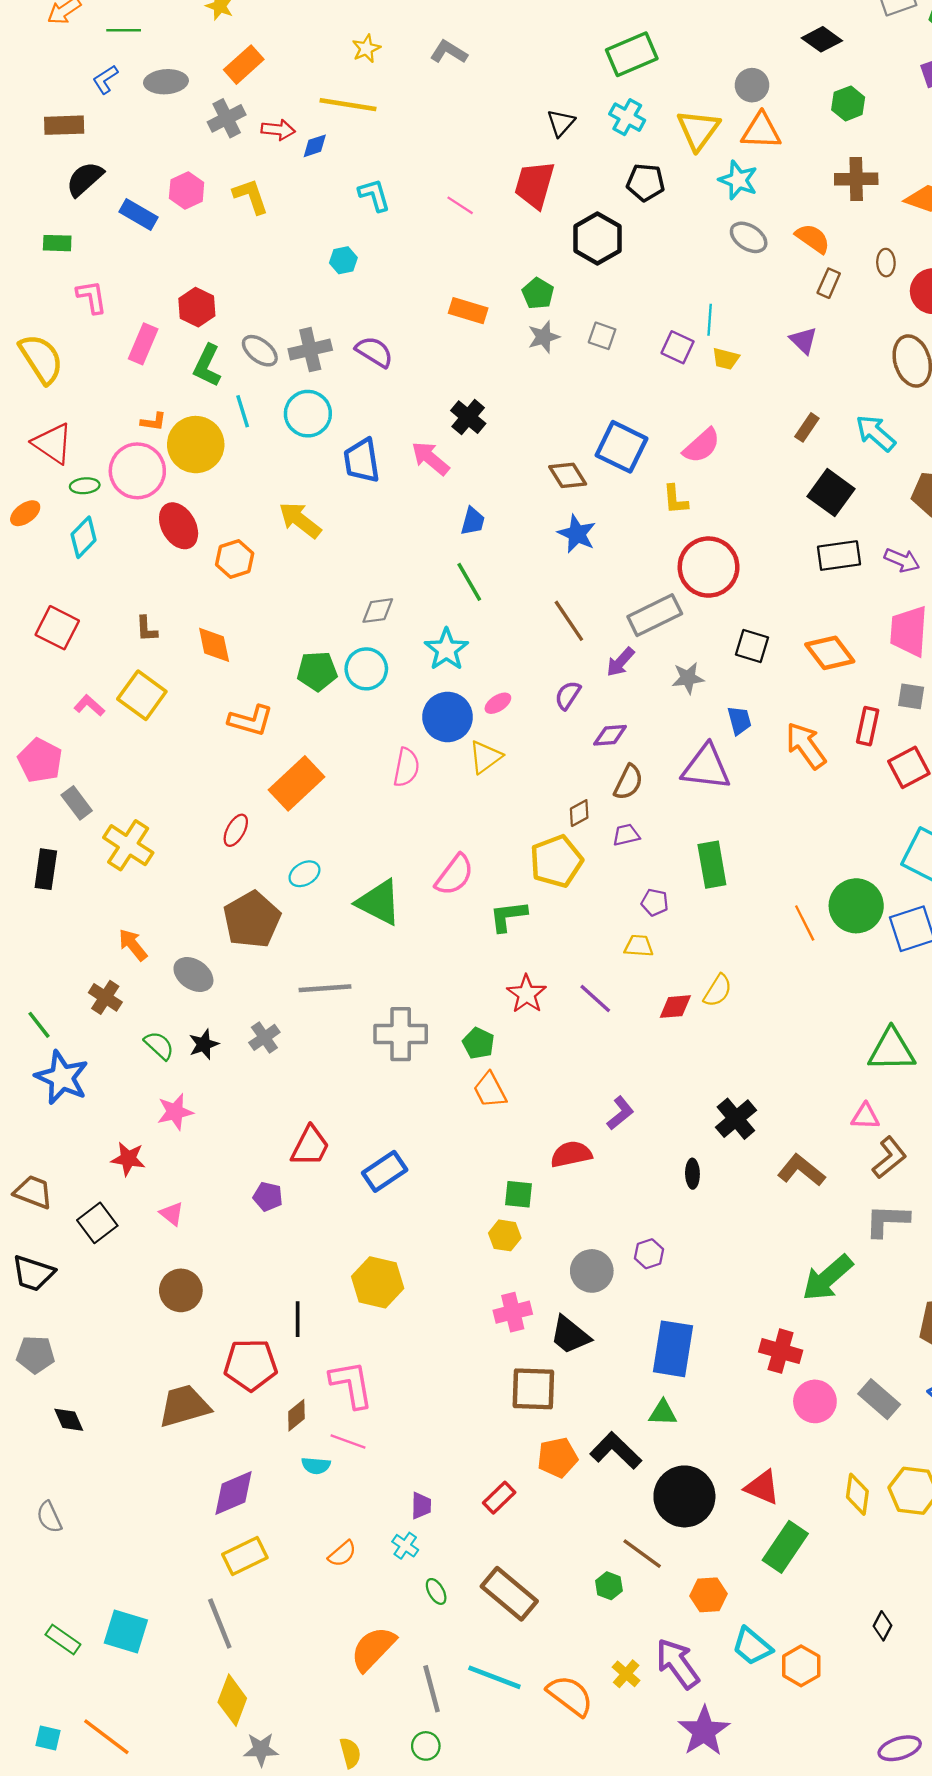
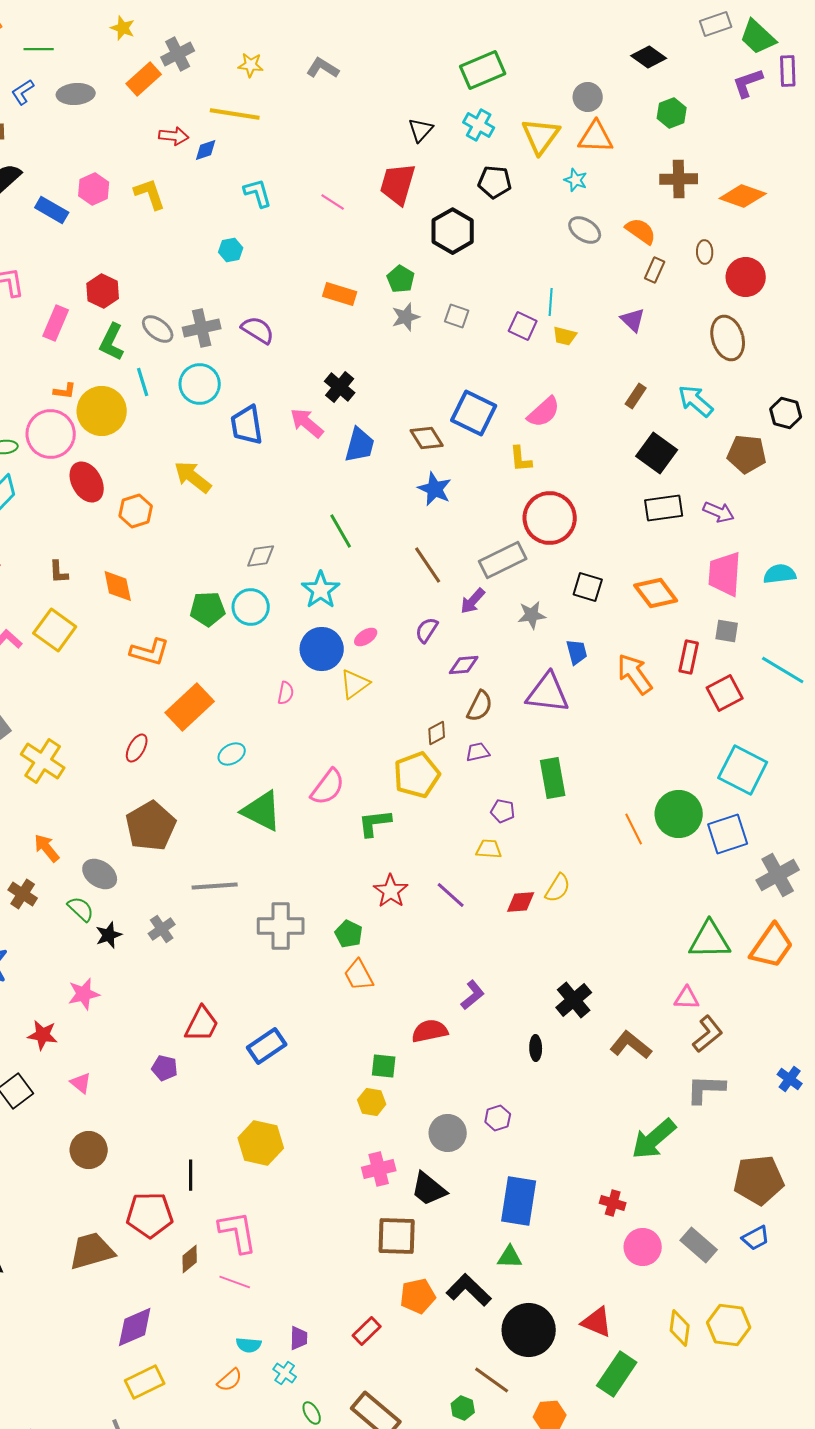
yellow star: (366, 49) -> (251, 65), turned 30
gray cross: (227, 118) -> (178, 54), moved
cyan star: (738, 180) -> (576, 180), size x0.7
blue trapezoid: (473, 521) -> (360, 445), moved, size x1.4
pink semicircle: (406, 767) -> (286, 693), size x0.7
cyan ellipse: (304, 874) -> (232, 754), moved
green semicircle: (159, 1045) -> (81, 909), moved
red cross: (781, 1351) -> (613, 1203), size x0.7
cyan semicircle: (316, 1466) -> (249, 1345), moved

